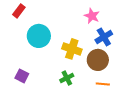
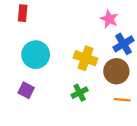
red rectangle: (19, 11) -> (23, 13), turned -32
cyan circle: (39, 36) -> (36, 55), moved

